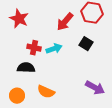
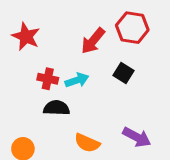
black semicircle: (26, 68) -> (56, 108), moved
orange semicircle: (46, 92) -> (87, 143), moved

